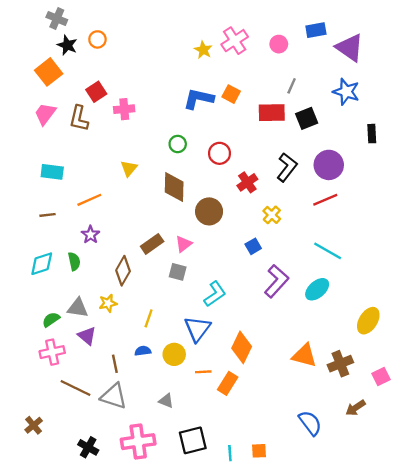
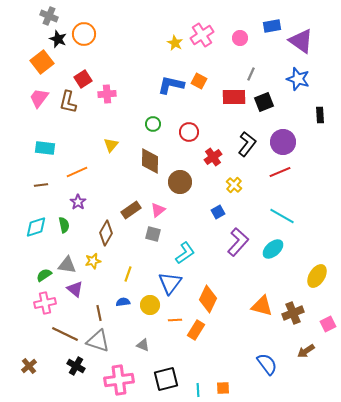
orange circle: (97, 39) -> (84, 34), size x1.5
black cross: (88, 447) -> (76, 366), moved

